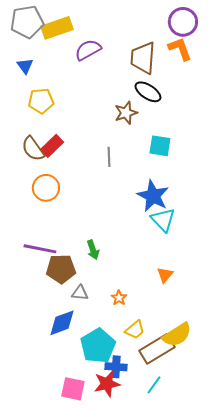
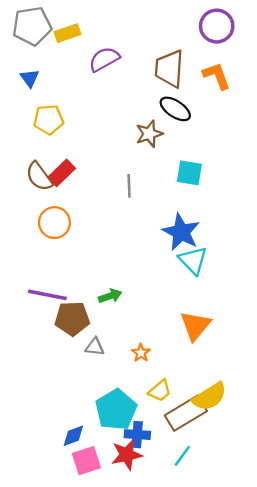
yellow rectangle: (57, 28) -> (67, 33), size x0.7
orange L-shape: (180, 49) -> (217, 76), moved
green arrow: (93, 250) -> (110, 296), turned -90
orange triangle: (165, 275) -> (195, 326), size x1.6
blue diamond: (62, 323) -> (73, 436), moved, size x0.7
pink square: (73, 389) -> (86, 461), turned -30

